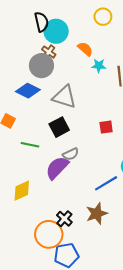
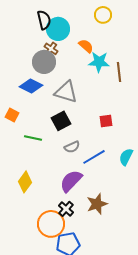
cyan star: (99, 66) -> (99, 62), size x1.5
purple semicircle: (57, 168) -> (71, 181), moved
blue line: (106, 183) -> (94, 157), moved
yellow diamond: (22, 191) -> (25, 182), turned -30

